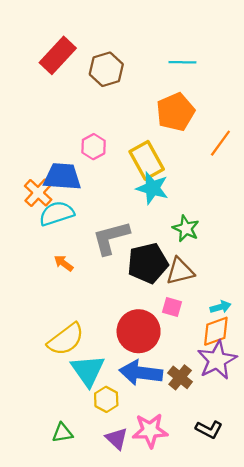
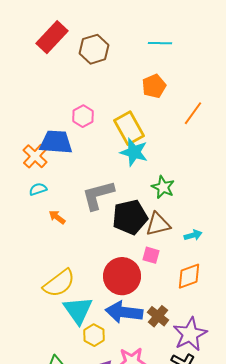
orange pentagon: (175, 112) -> (154, 86), size x0.7
cyan semicircle: (57, 214) -> (38, 189), moved, size x0.6
cyan arrow: (220, 307) -> (193, 235), moved
purple star: (217, 360) -> (190, 334), moved

